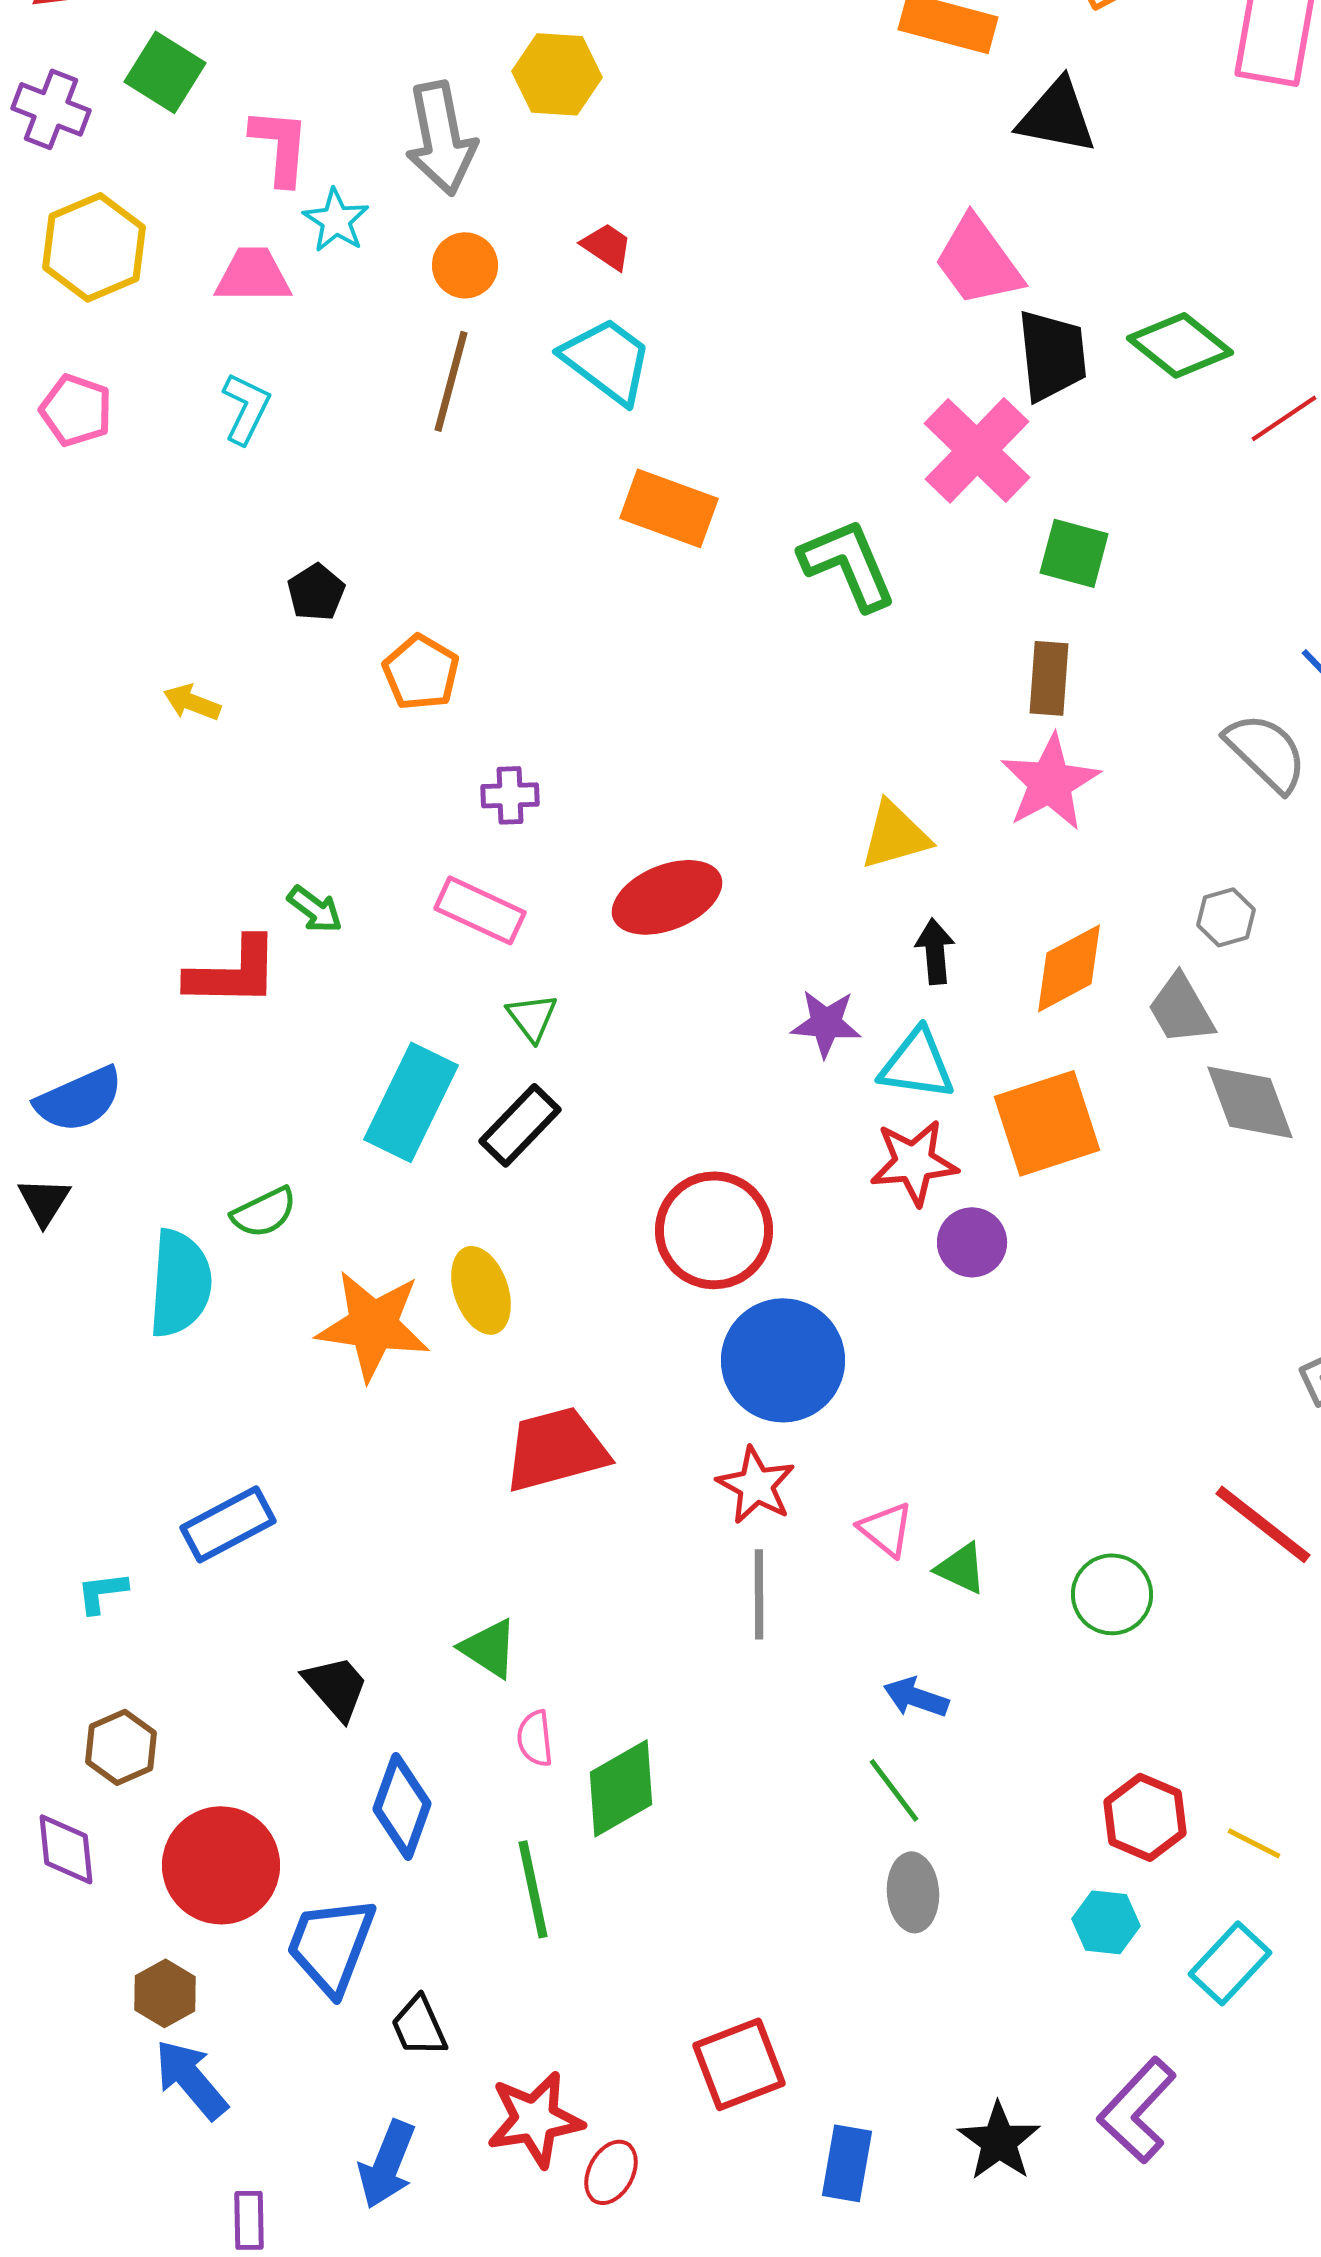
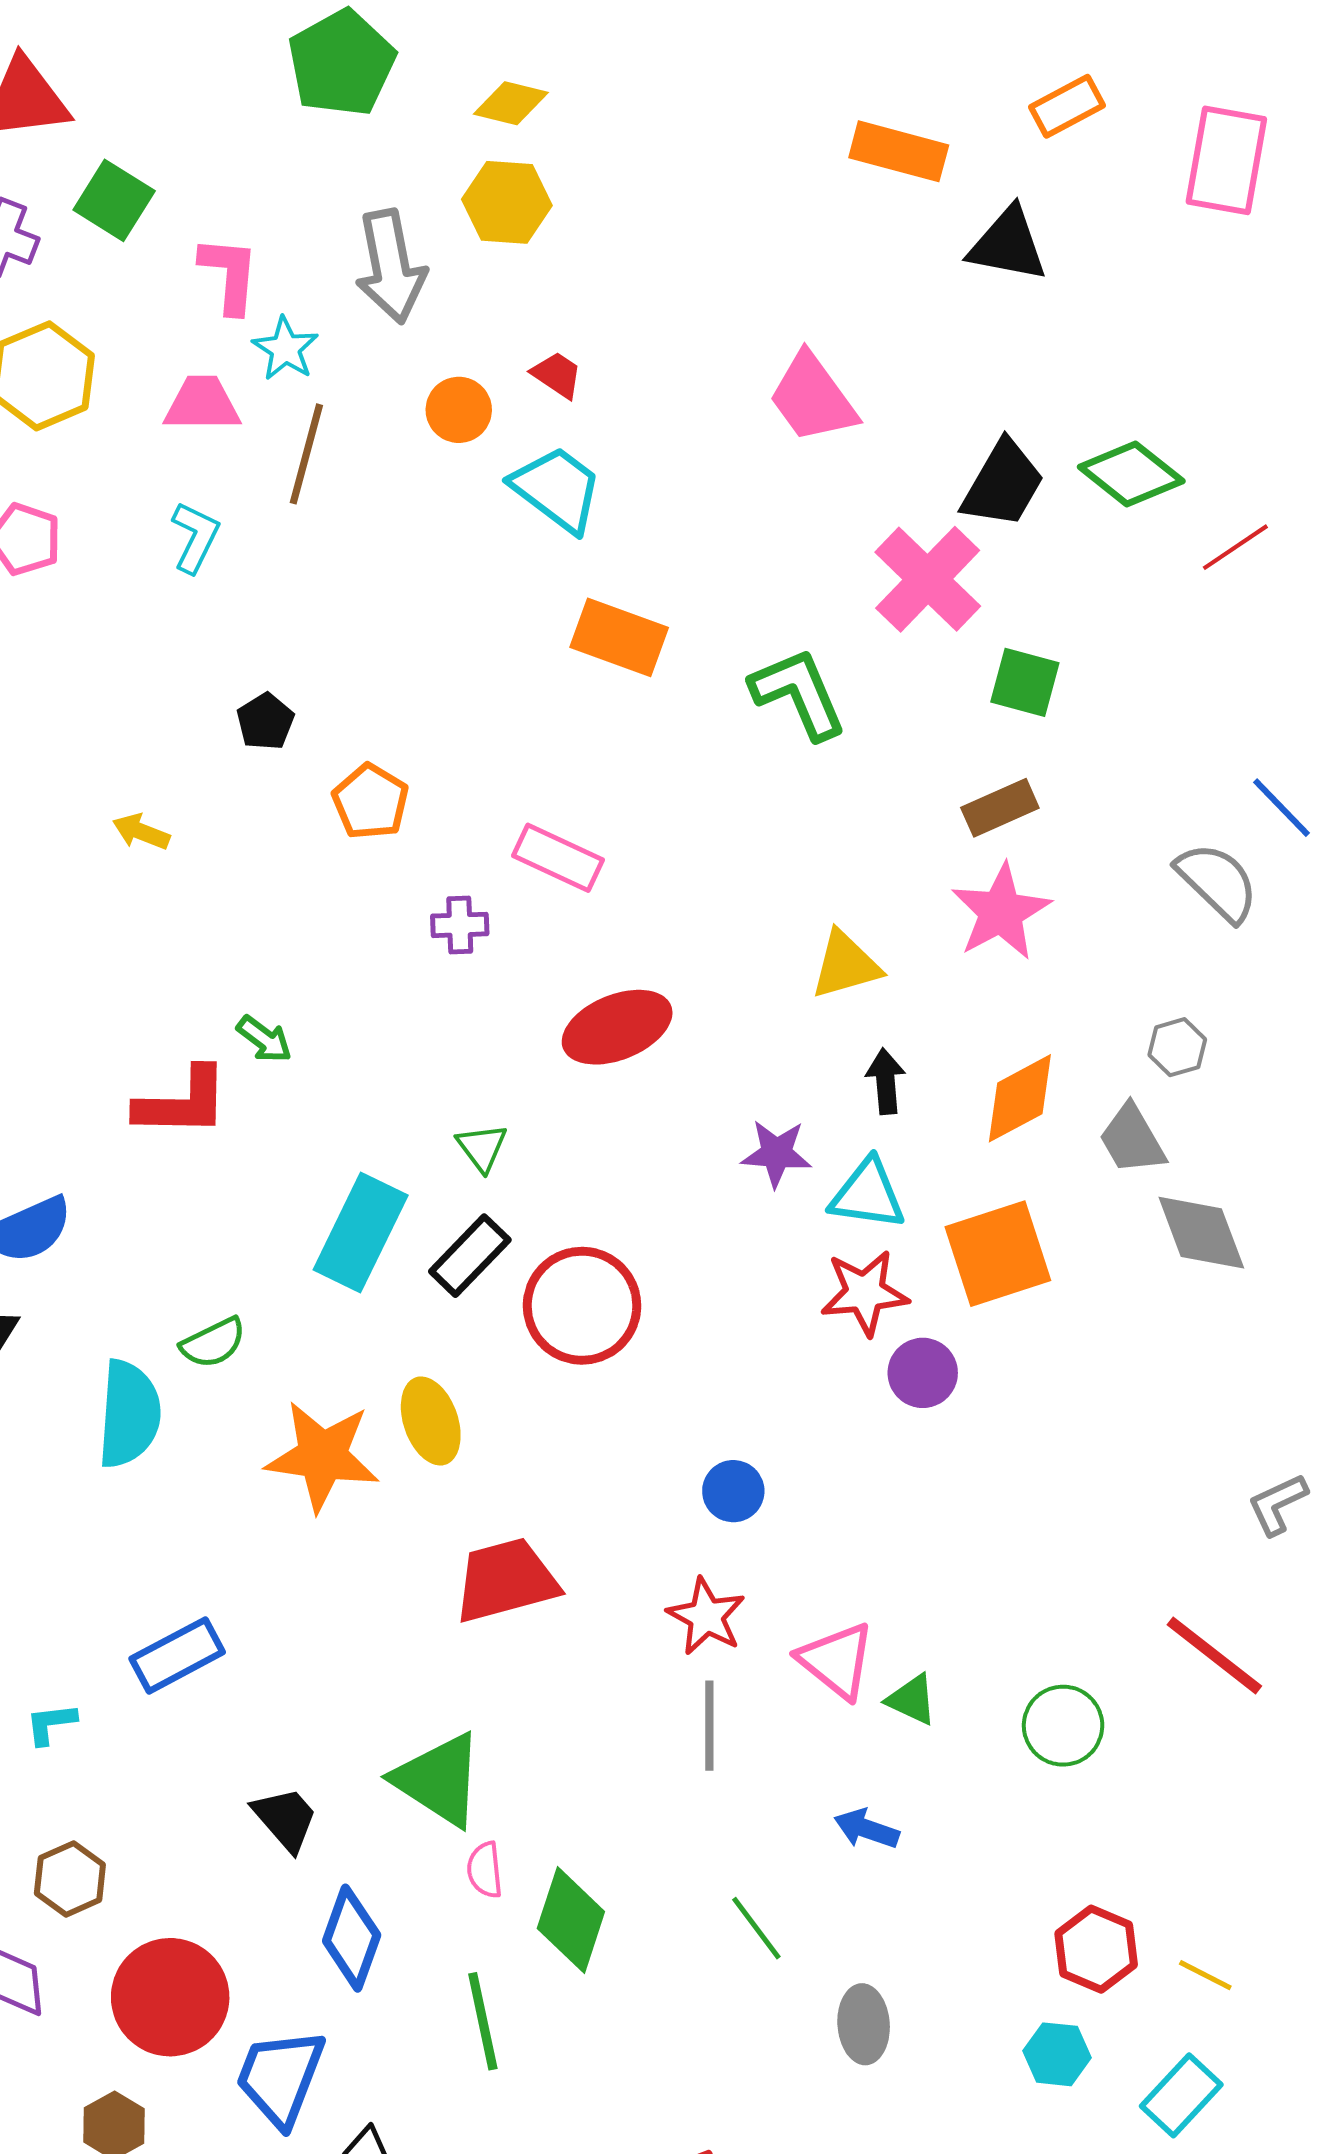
pink trapezoid: (978, 261) -> (812, 398), moved
orange circle: (465, 265) -> (459, 410), moved
black trapezoid: (1052, 355) -> (1003, 484), turned 36
brown line: (451, 381) -> (306, 454), moved
brown rectangle: (1049, 678) -> (1000, 808), turned 62
pink rectangle: (480, 910) -> (558, 858), moved
red circle: (714, 1230) -> (582, 1306), moved
blue circle: (783, 1360) -> (733, 1491), size x0.5
pink triangle: (886, 1529) -> (837, 1660), size x1.4
green triangle: (489, 1648) -> (439, 1780), size x1.6
green diamond: (621, 1788) -> (571, 1920), turned -42
green line: (894, 1790) -> (756, 1928), moved

